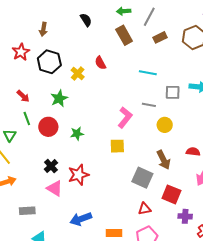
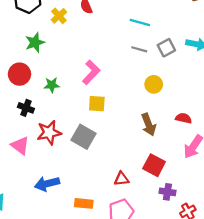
gray square: (173, 92) -> (166, 48), turned -35
gray line: (149, 105) -> (139, 49), moved
pink L-shape: (125, 117) -> (91, 72), moved
black cross: (51, 166) -> (26, 108), moved, turned -32
gray square: (142, 178) -> (84, 137), moved

